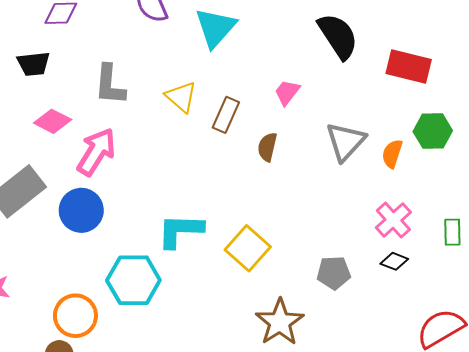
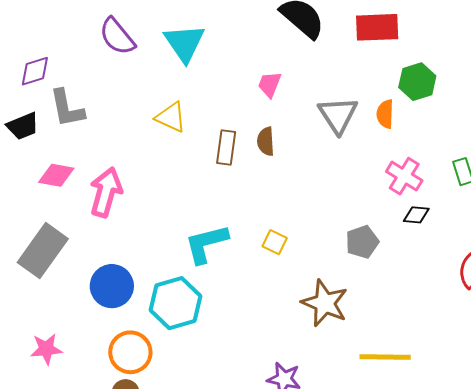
gray L-shape: (110, 85) -> (67, 108), moved
brown rectangle: (226, 115) -> (226, 147), moved
blue circle: (81, 210) -> (112, 286), moved
yellow square: (248, 248) -> (275, 242), size x0.6

